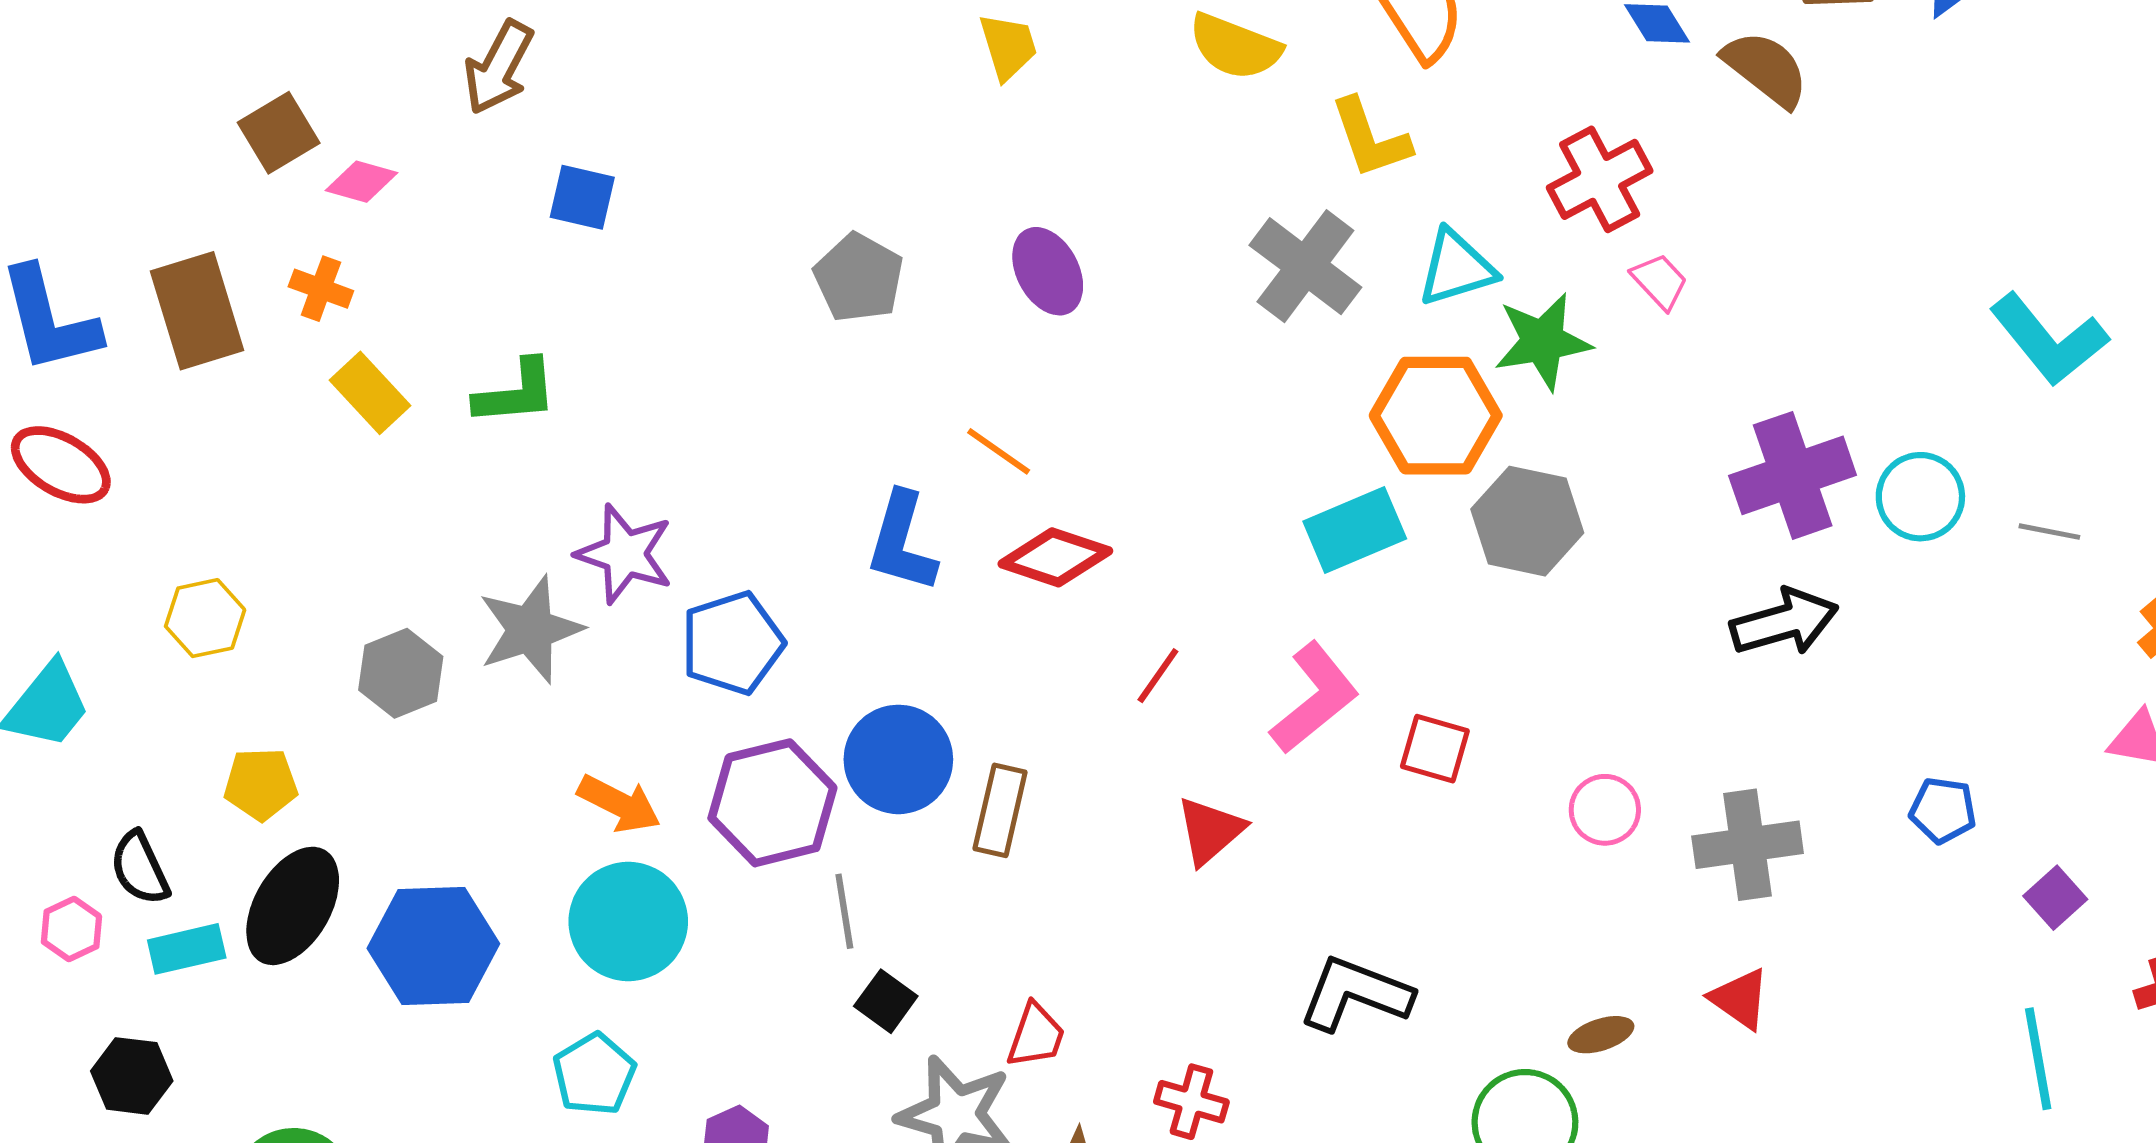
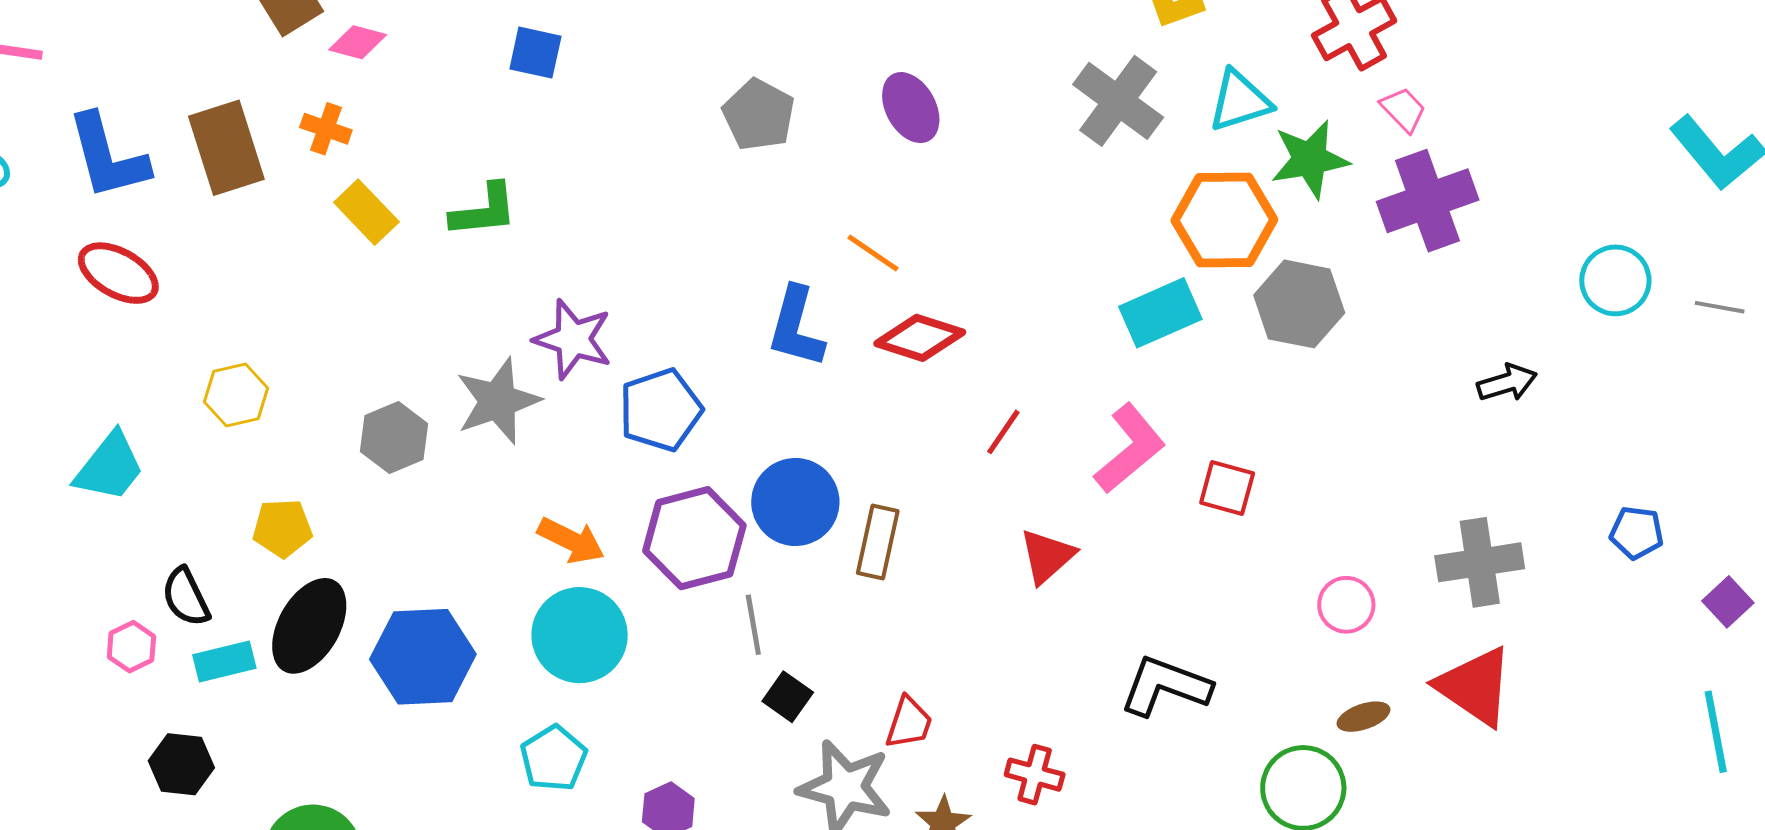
purple cross: (1793, 475) -> (1428, 201), moved
black arrow: (1784, 622) -> (1507, 383), size x0.7
pink circle: (1605, 810) -> (1346, 605), moved
red triangle: (1740, 999) -> (1475, 686), size x1.6

